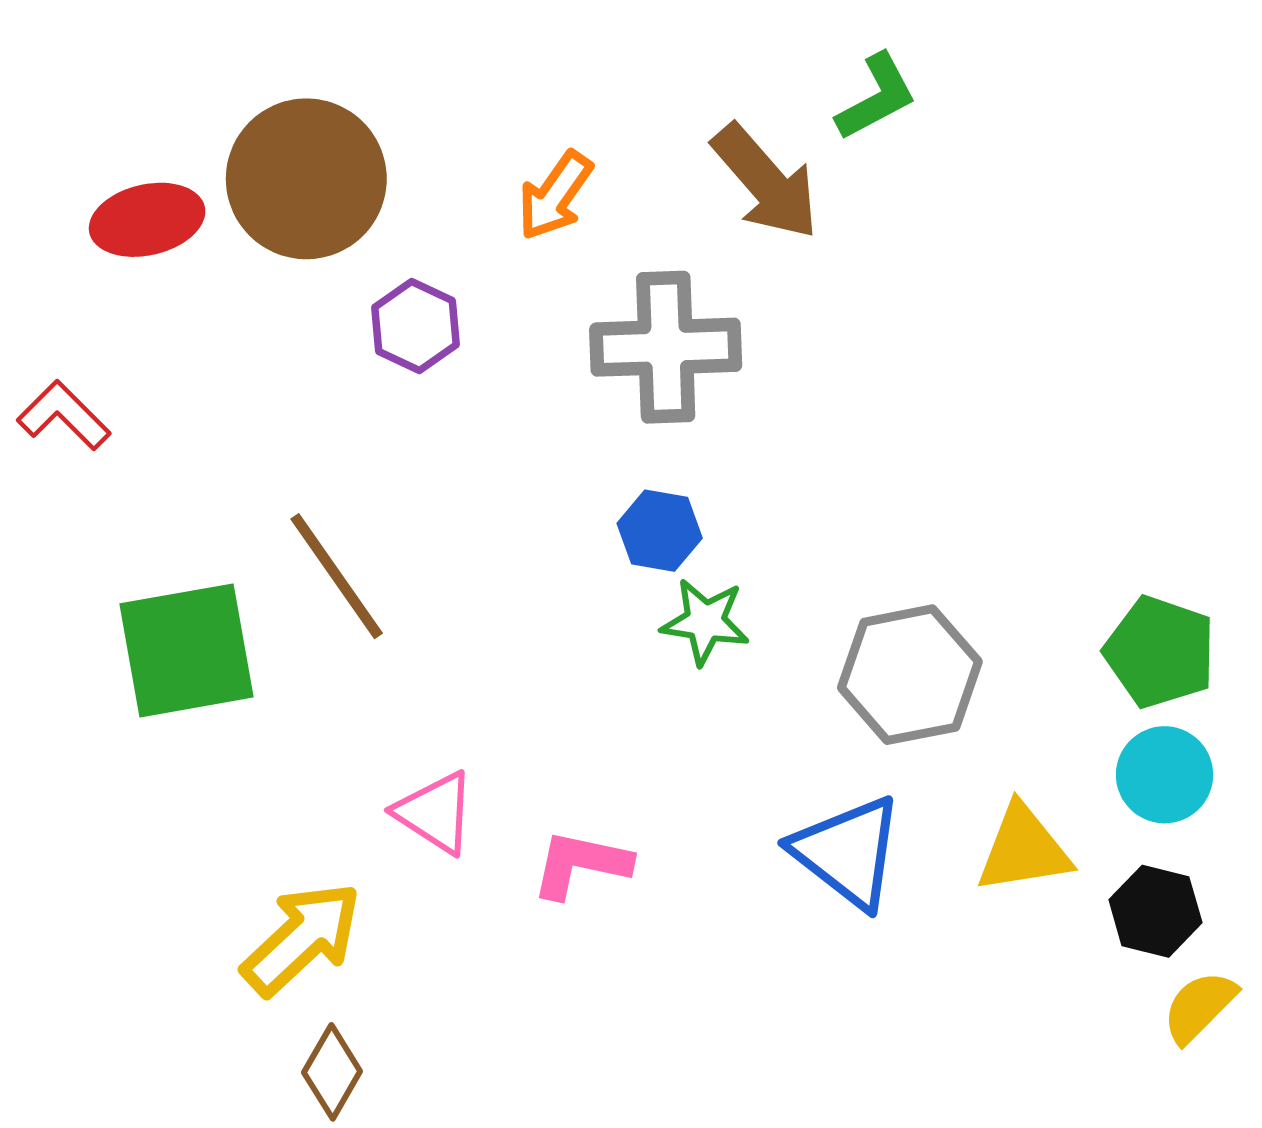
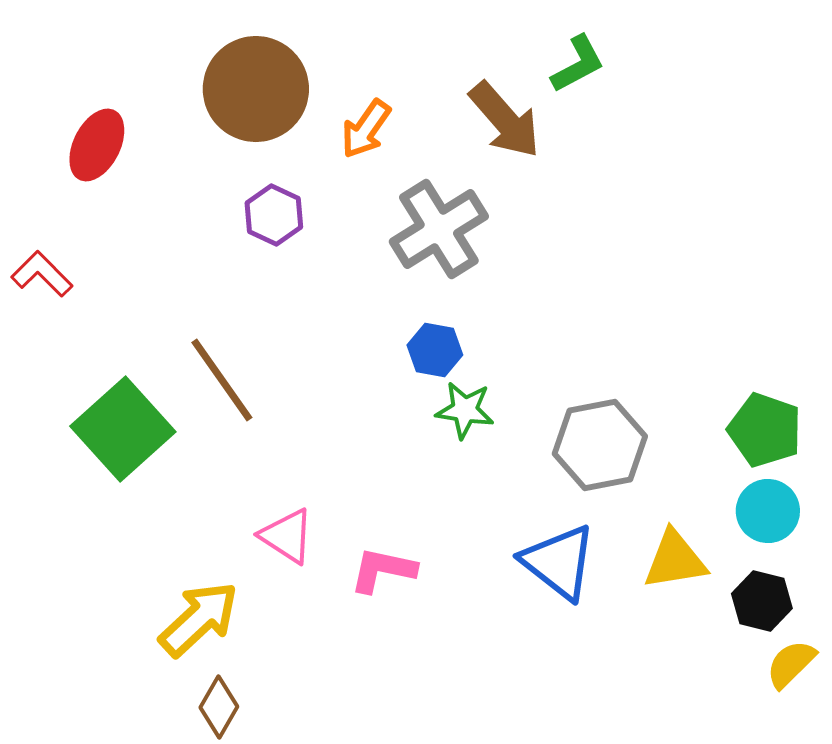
brown circle: (306, 179) -> (256, 89), moved
red ellipse: (147, 220) -> (97, 145), turned -50
gray cross: (666, 347) -> (439, 229), turned -30
green square: (187, 650) -> (123, 429), turned -32

